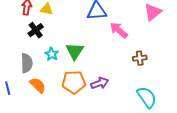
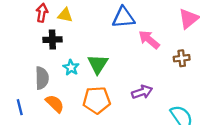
black cross: (36, 30) -> (52, 40), turned 35
brown cross: (140, 58) -> (182, 58), moved
purple arrow: (100, 83) -> (142, 92), moved

